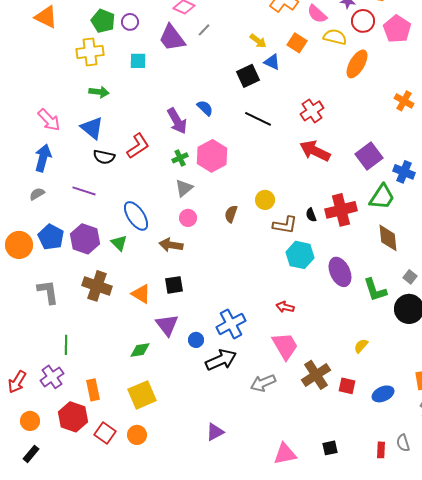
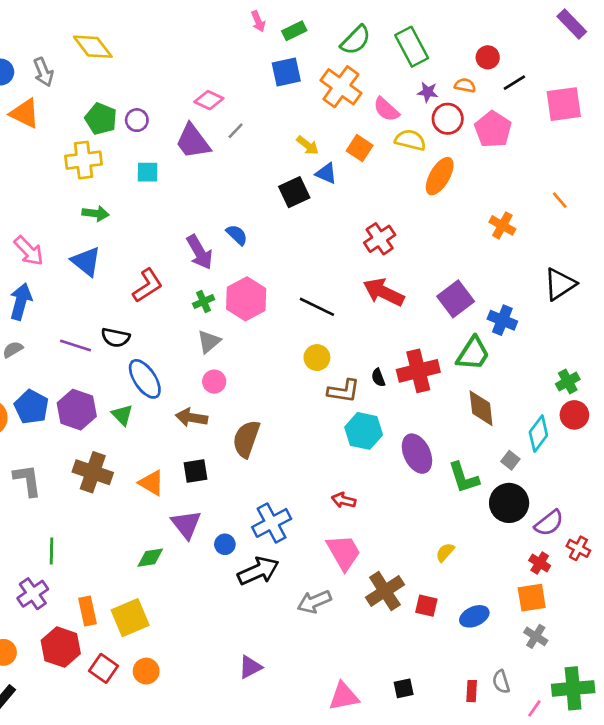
black line: (258, 119) -> (317, 307), moved
black semicircle: (104, 157) -> (115, 338), moved
brown semicircle: (231, 214) -> (246, 439), moved, size x1.6
yellow square: (142, 395) -> (130, 618), moved

